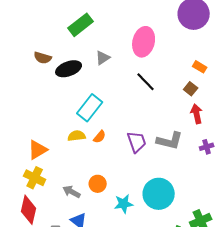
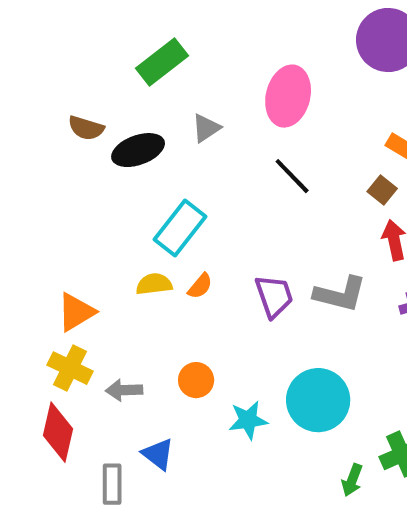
gray arrow: (72, 192) -> (124, 390), moved, turned -30

